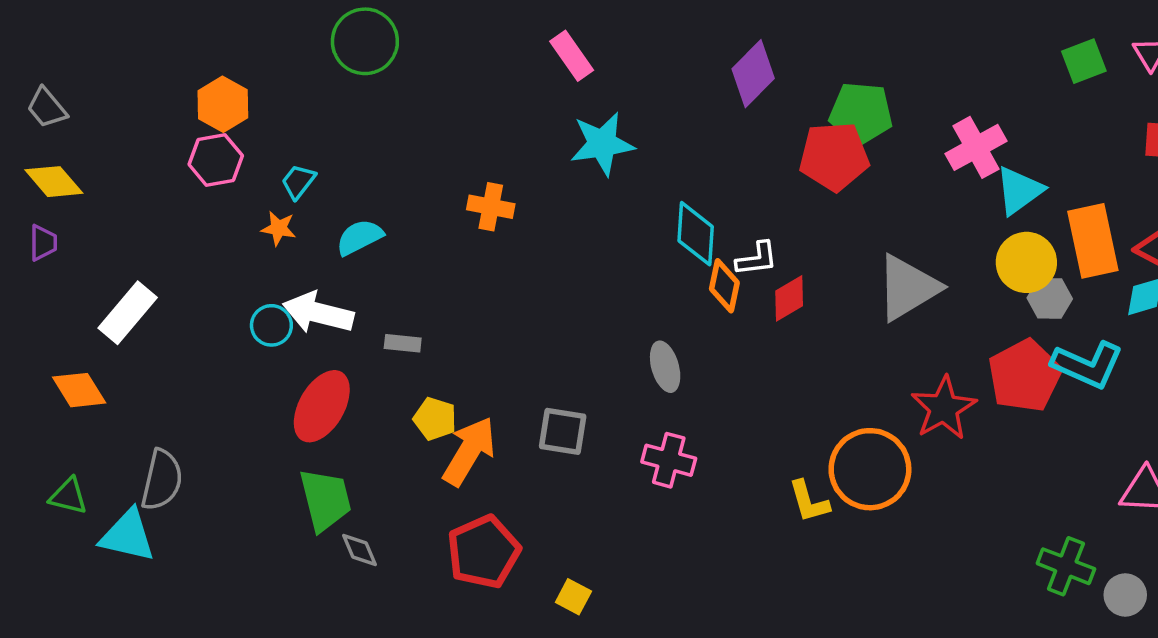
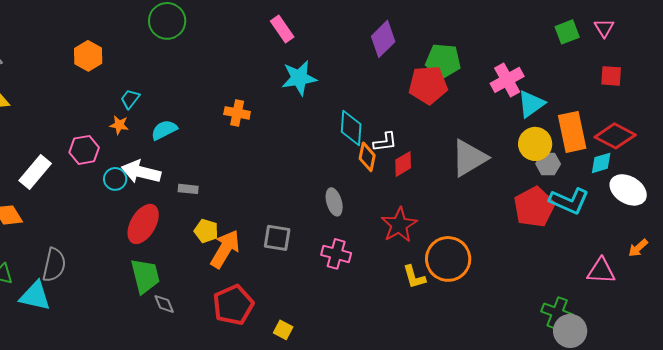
pink hexagon: (216, 160) -> (84, 150), moved
red star: (944, 408) -> (399, 225), moved
gray circle: (1125, 595) -> (570, 331), moved, size x1.4

